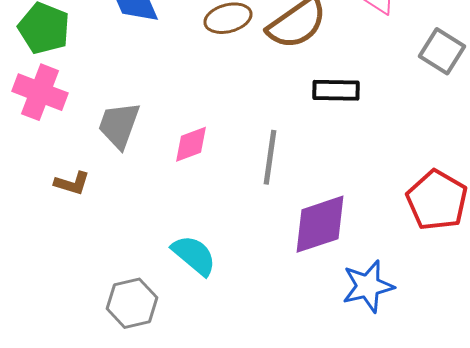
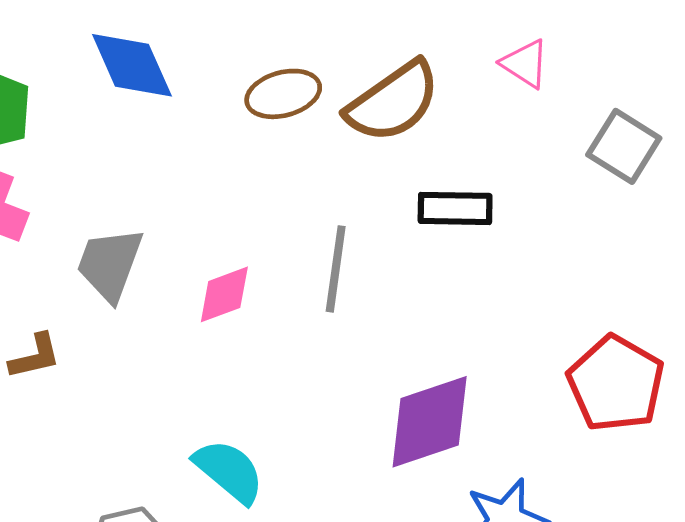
gray line: (270, 157) -> (336, 269), moved
brown L-shape: (72, 183) -> (35, 356), turned -30

